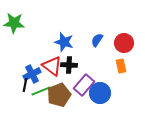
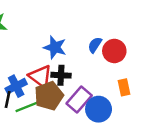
red circle: (124, 43) -> (114, 51), moved
orange rectangle: (121, 66) -> (124, 87), moved
brown pentagon: (59, 95) -> (49, 96), moved

